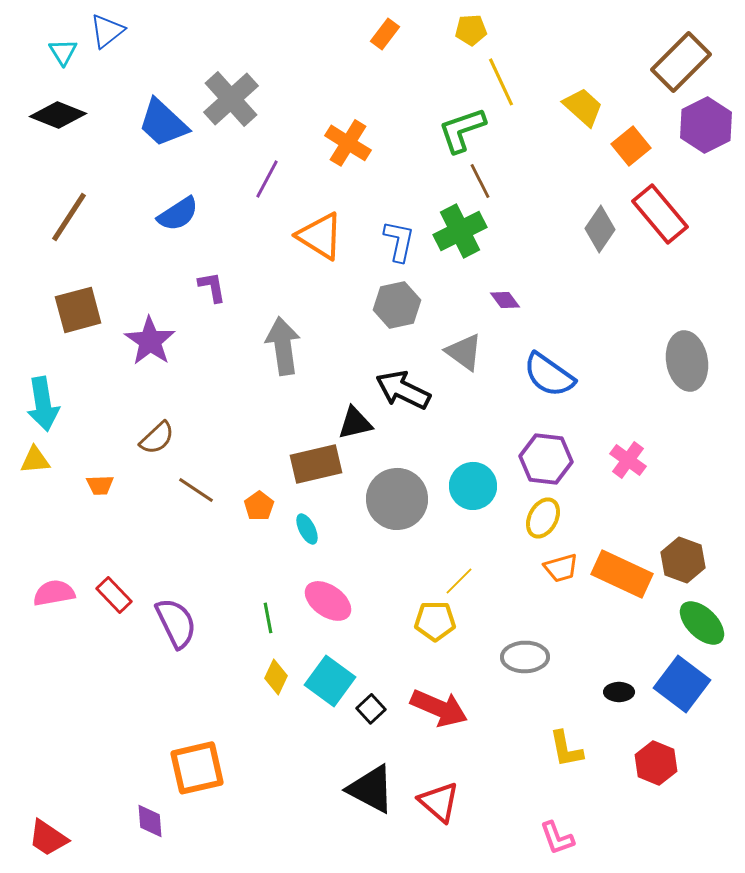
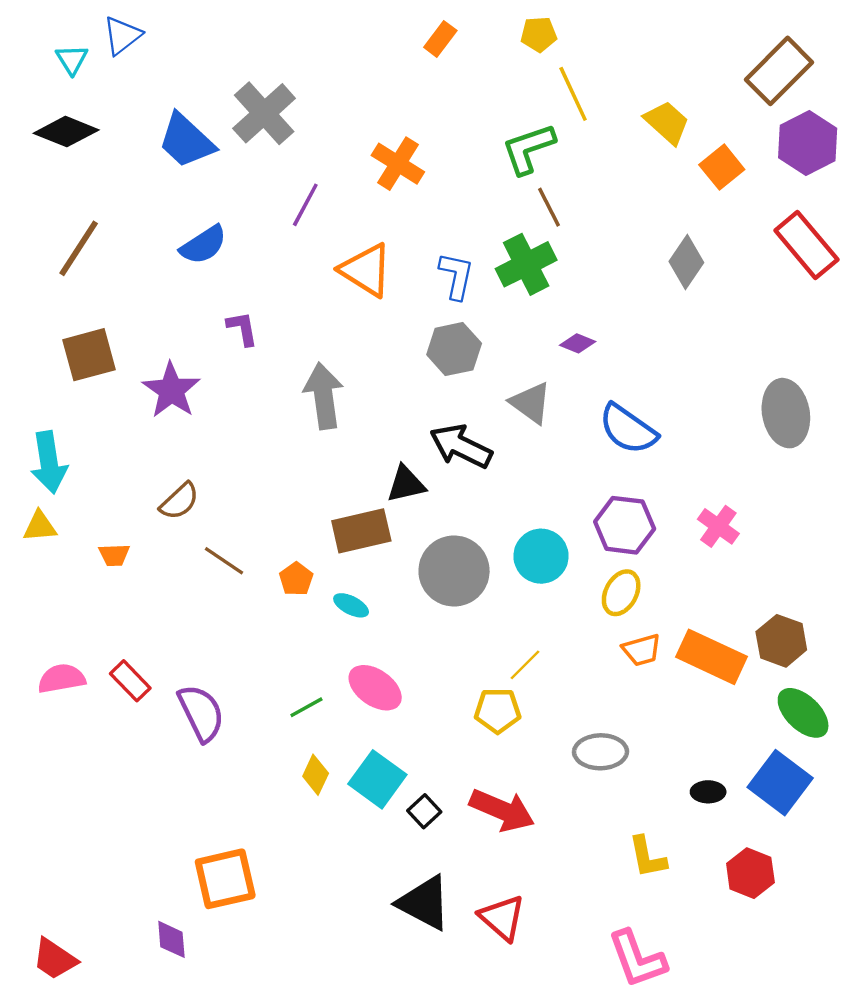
red rectangle: (660, 214) -> (806, 245), moved
purple diamond: (505, 300) -> (578, 343), turned -32
cyan ellipse: (307, 529) -> (351, 605), turned -36
green line: (268, 618) -> (306, 707), turned 72
pink L-shape: (557, 838) -> (637, 959), size x1.5

